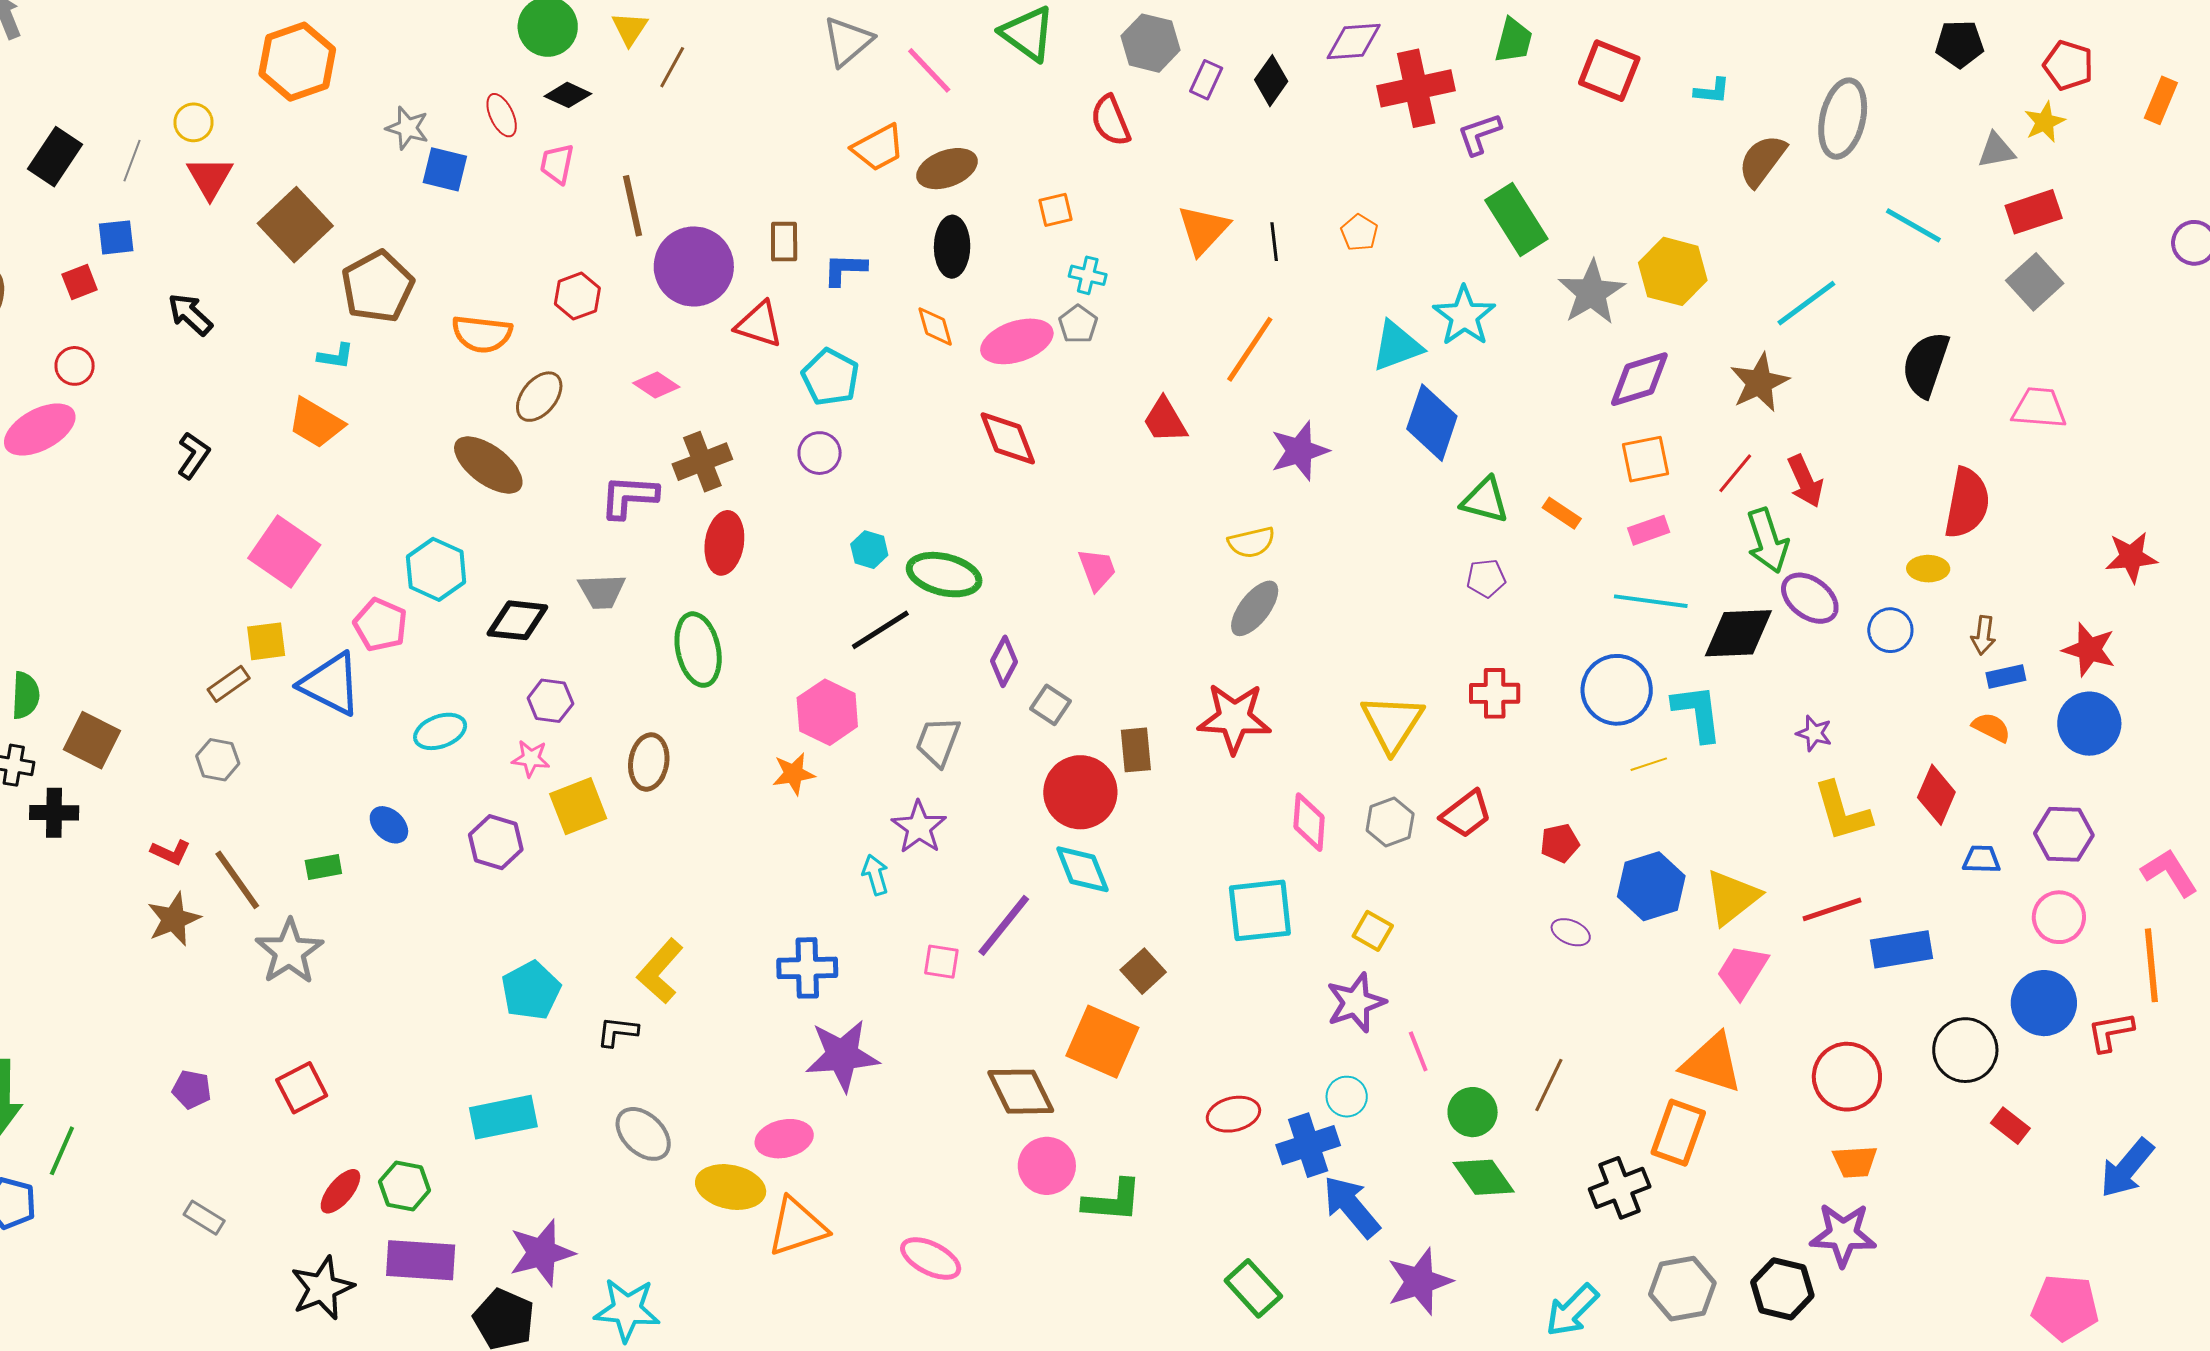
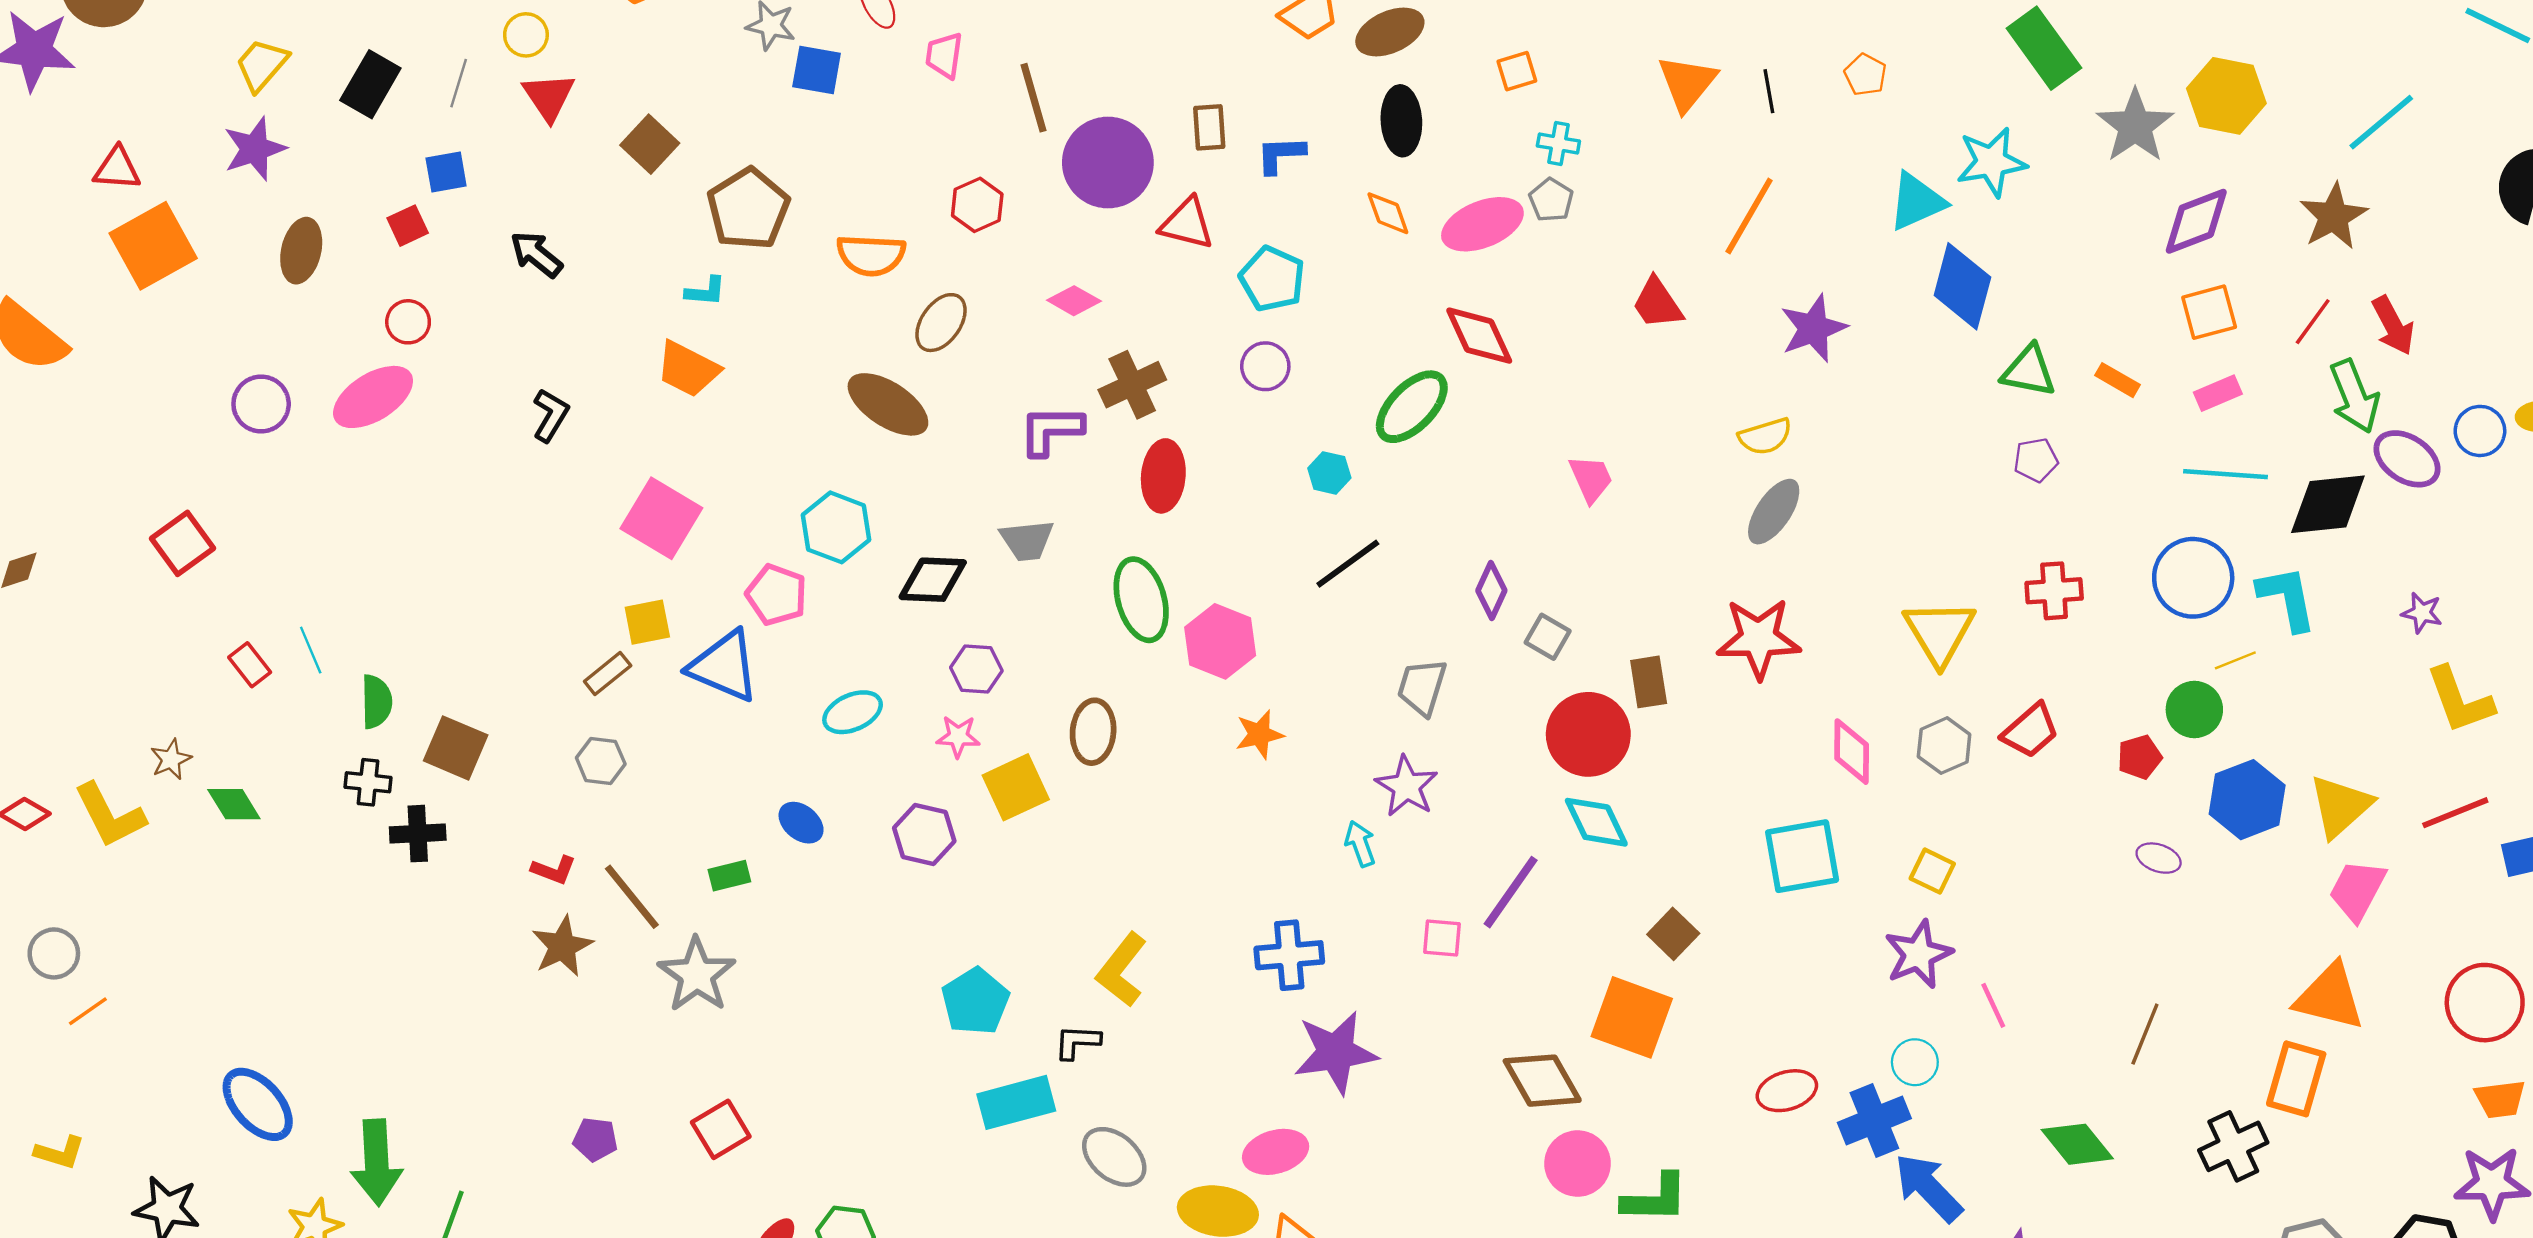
brown square: (295, 225) -> (650, 144), size x0.7
cyan star: (1464, 316) -> (1991, 162), turned 30
green ellipse: (944, 575) -> (1412, 407), moved, turned -56
blue circle: (1890, 630) -> (2480, 431), moved
pink hexagon: (827, 712) -> (1220, 641), moved
green circle: (1473, 1112) -> (2194, 710), moved
cyan rectangle: (503, 1117) -> (1016, 1102), moved

